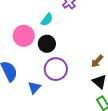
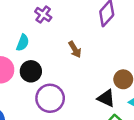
brown arrow: (97, 61) -> (75, 49), moved, turned -56

